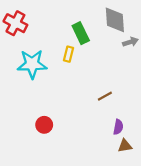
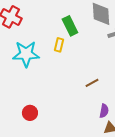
red circle: (44, 125) -> (30, 113), moved

